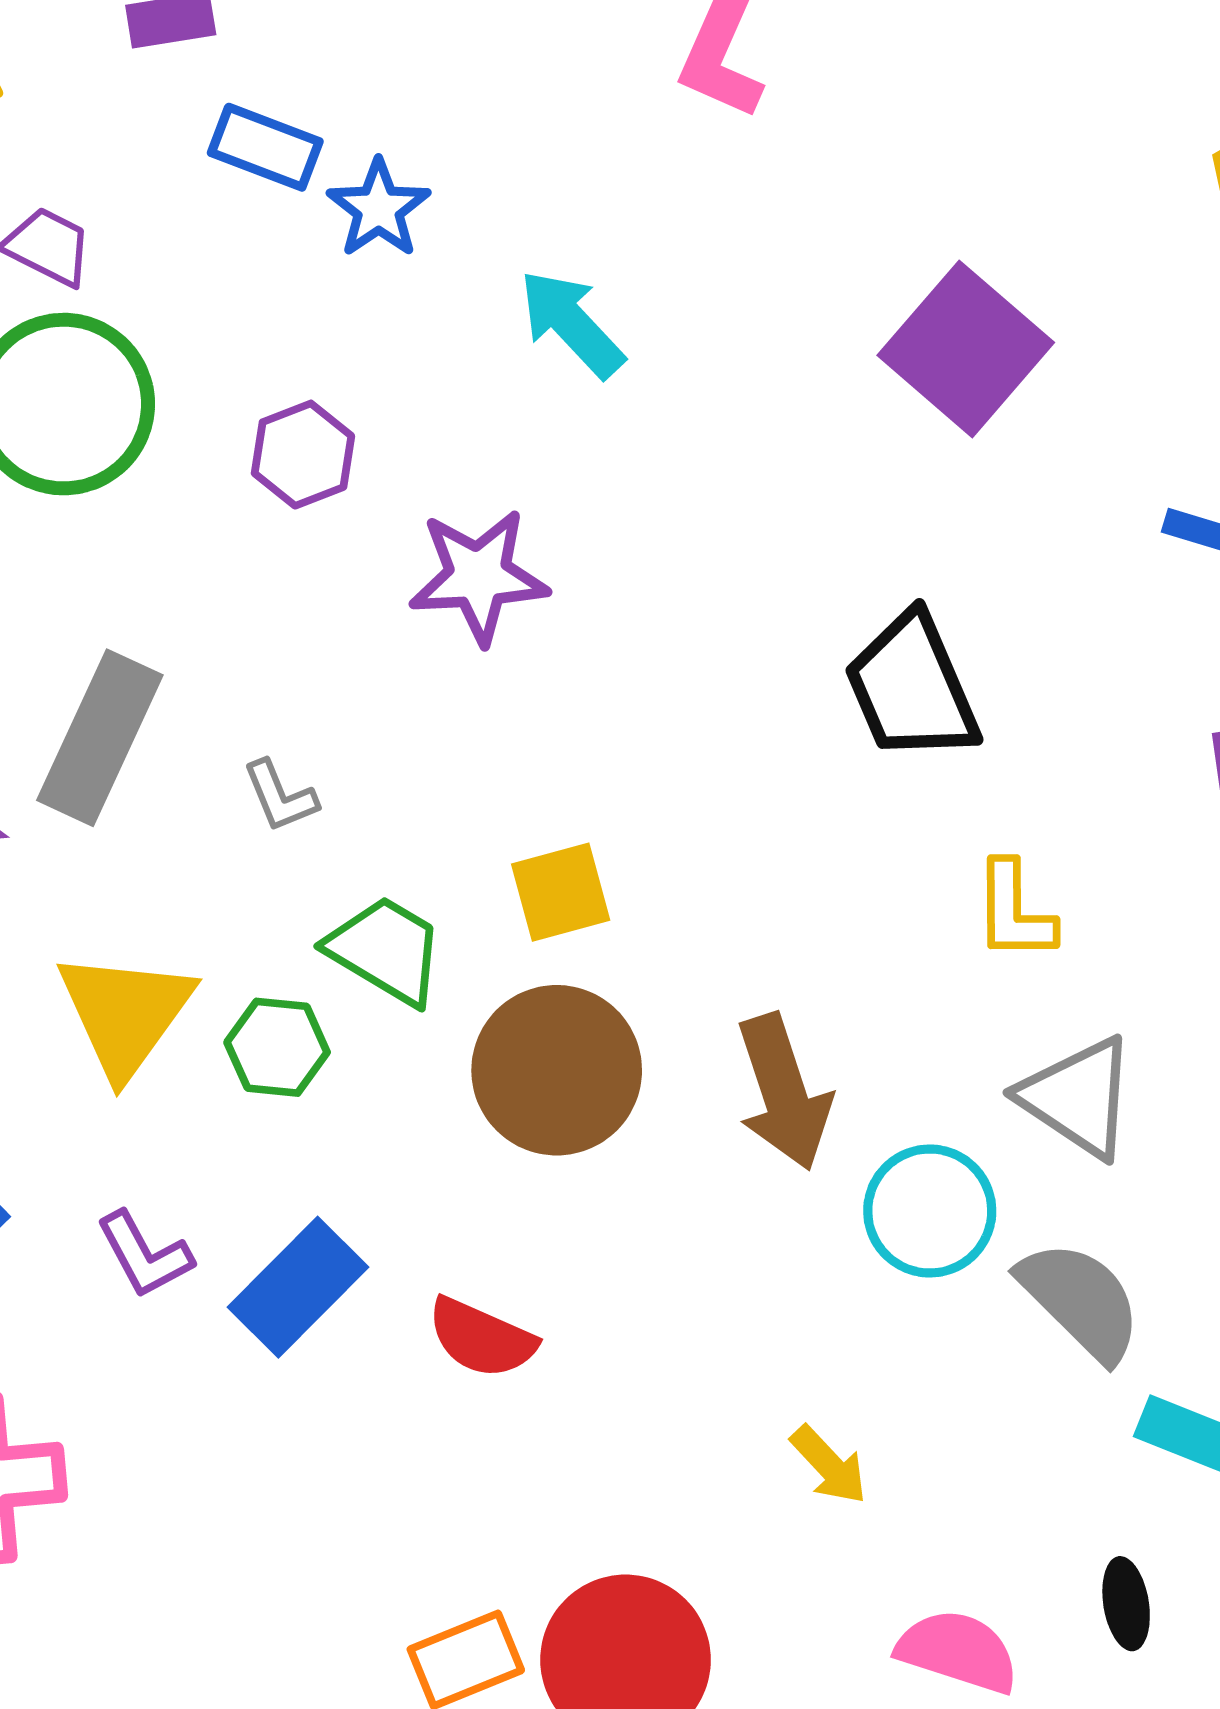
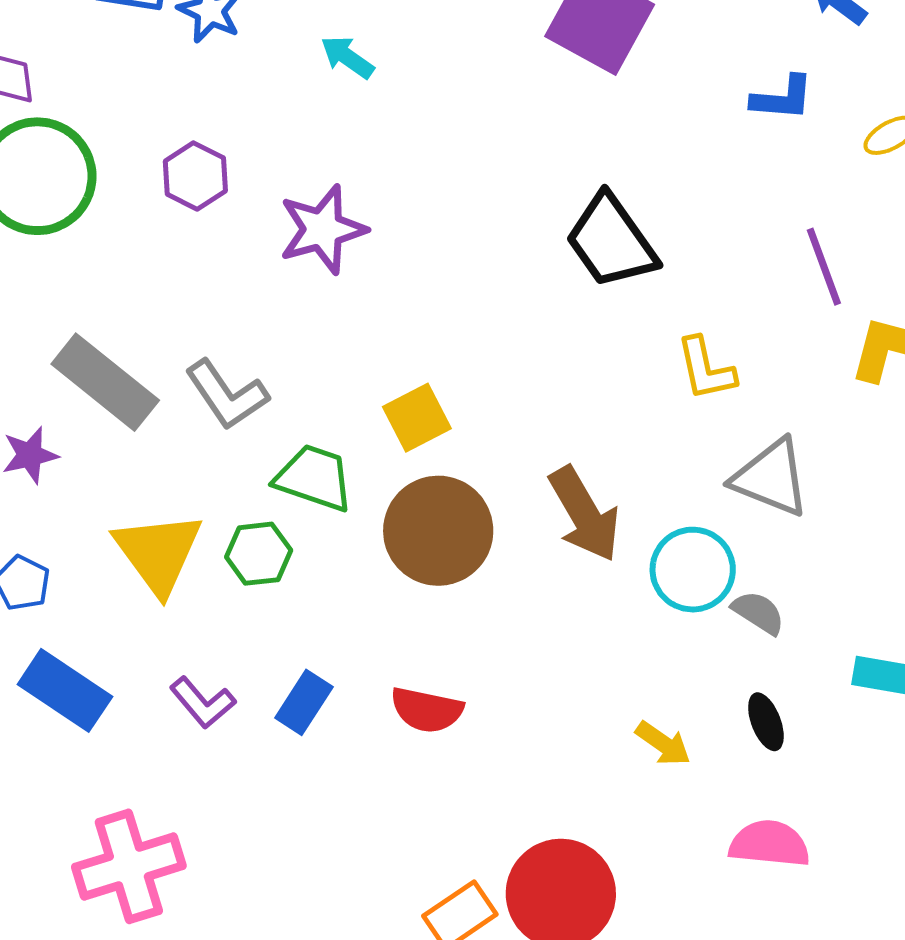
cyan arrow: (571, 323) -> (347, 57), size x0.7
gray rectangle: (100, 738) -> (105, 382), turned -64
gray L-shape: (280, 796) -> (227, 395), size x1.6
blue rectangle: (298, 1287) -> (304, 702), size x0.7
gray semicircle: (1080, 1301) -> (758, 613), moved, size x0.6
black ellipse: (1126, 1604) -> (766, 722), moved

